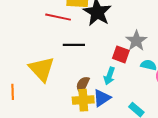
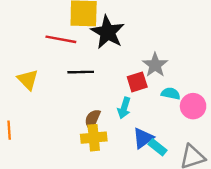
red square: (121, 54) -> (137, 82), turned -36
yellow triangle: (42, 69) -> (28, 80), moved, size x0.7
blue triangle: (102, 98) -> (143, 138), moved

